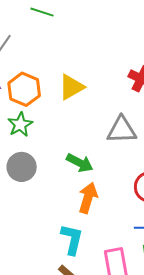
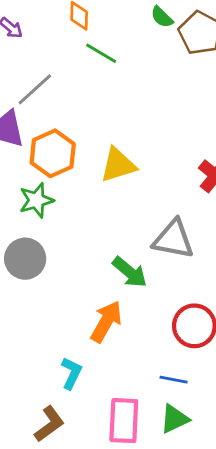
green arrow: (80, 163) -> (130, 272), moved
cyan L-shape: (72, 239) -> (71, 373), size x0.7

